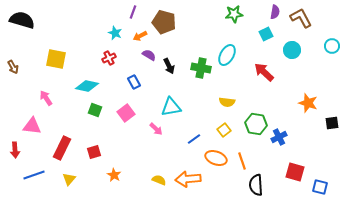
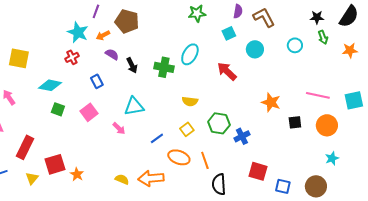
cyan star: (115, 33) -> (78, 32), size x1.5
red square: (94, 152) -> (55, 164), moved, size x1.5

